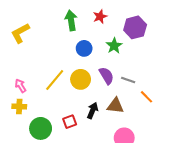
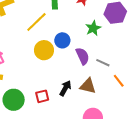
blue circle: (84, 48) -> (62, 40), moved
yellow circle: (81, 79) -> (44, 50), moved
yellow line: (55, 80) -> (36, 22), moved

